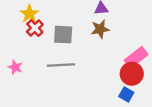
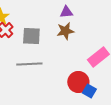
red circle: (132, 74) -> (78, 82), moved

